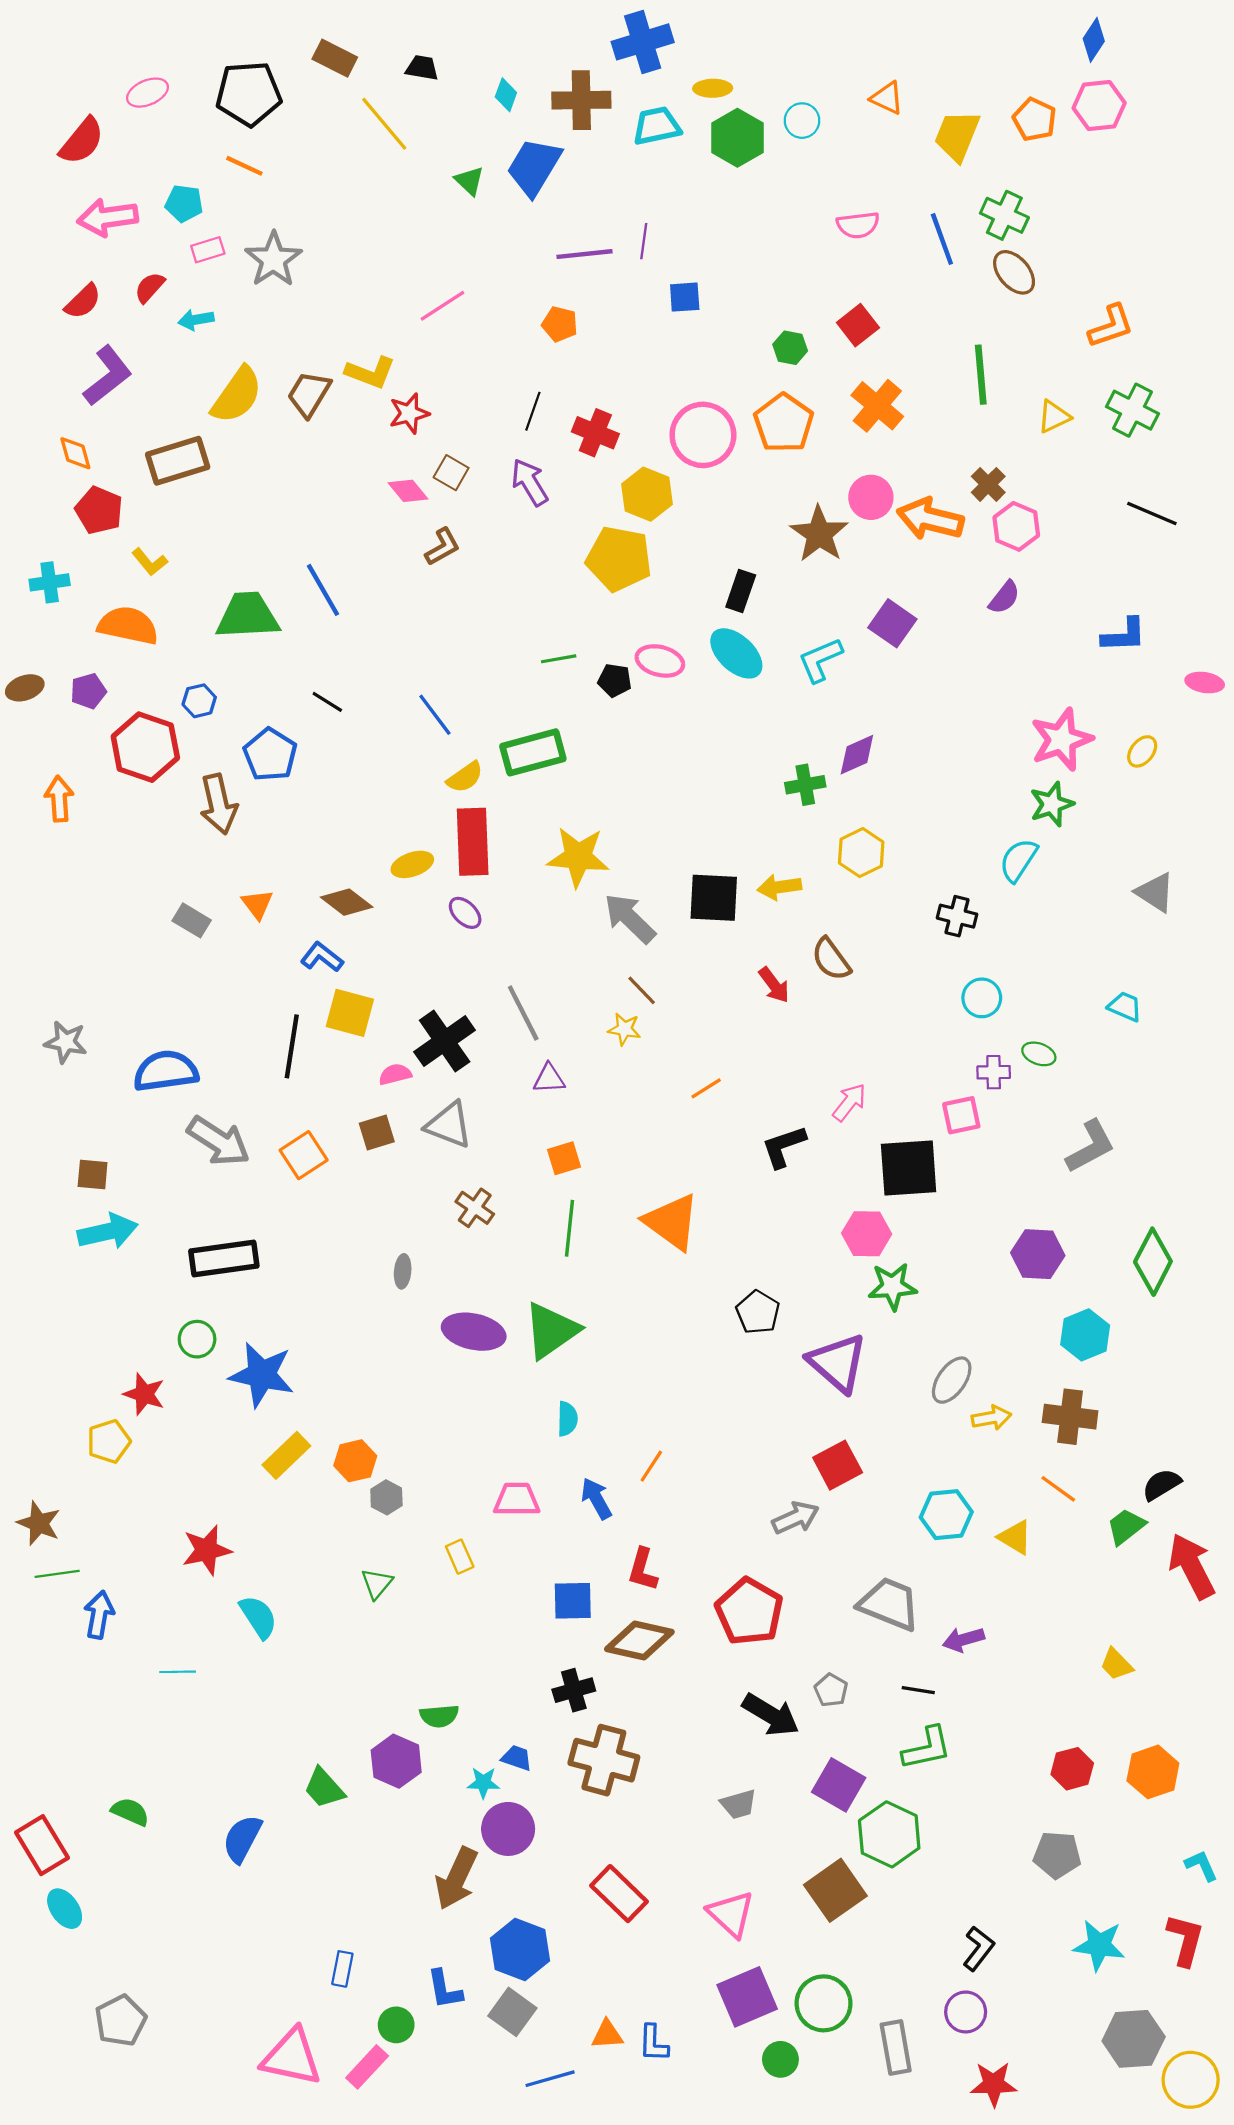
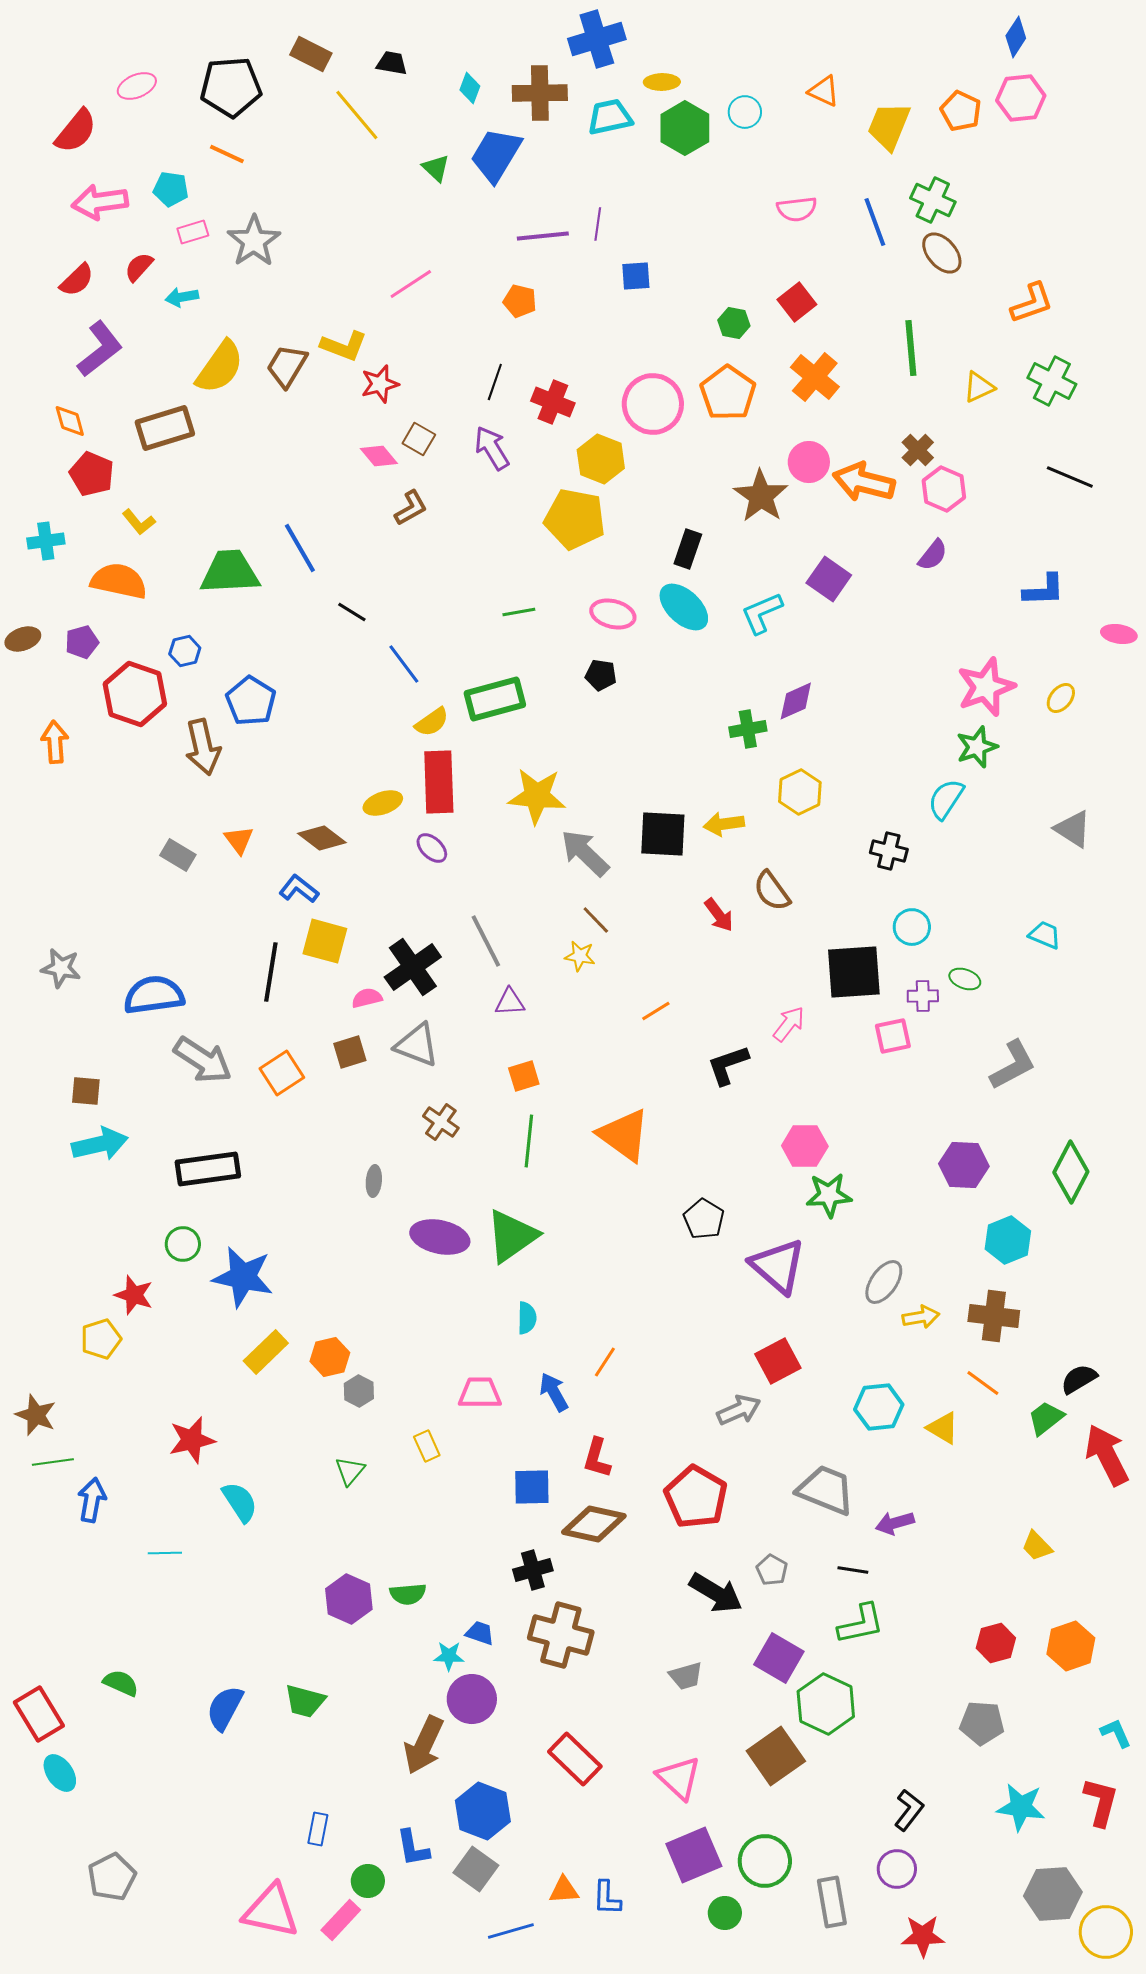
black pentagon: (615, 680) -> (601, 675), moved
black line: (327, 702) -> (352, 612), moved
black square: (909, 1168) -> (854, 972), moved
purple hexagon: (396, 1761) -> (349, 1599), moved
green trapezoid: (324, 1788) -> (305, 1701), moved, turned -33

